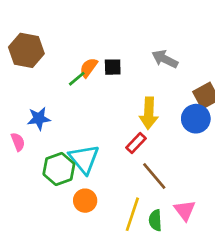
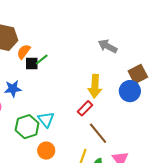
black square: (113, 67) -> (32, 64), moved
orange semicircle: (89, 68) -> (24, 52), moved
cyan triangle: (84, 159) -> (46, 120), size x0.7

